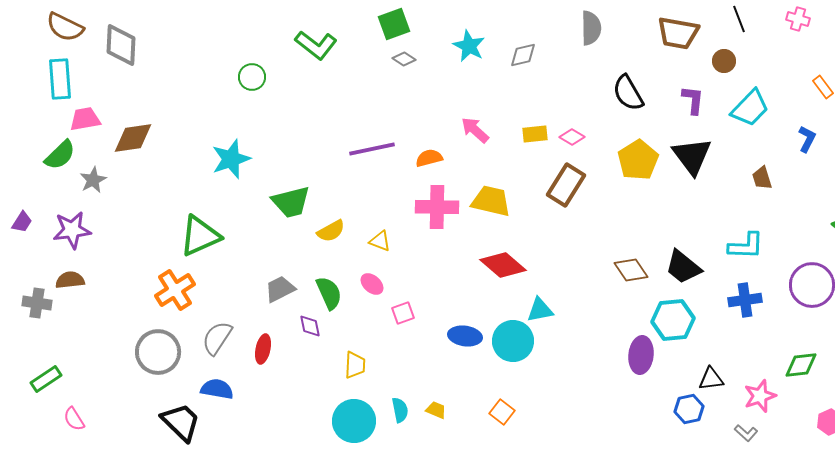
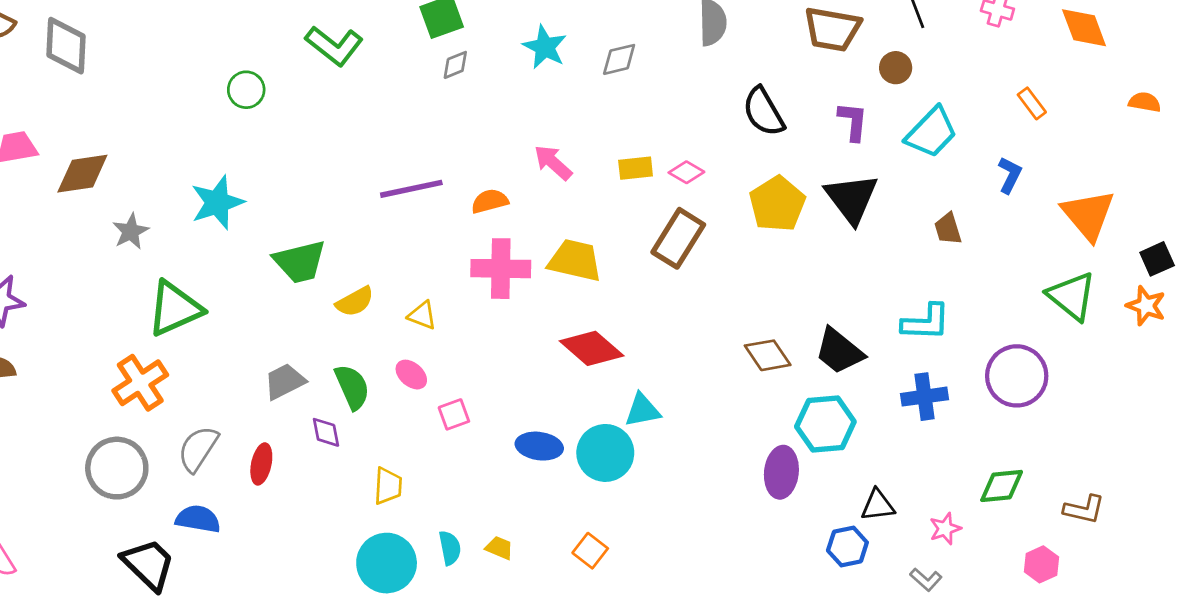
gray diamond: (404, 59) -> (455, 65), turned -55
gray star: (93, 180) -> (131, 231), moved
pink star: (760, 396) -> (945, 529), size x0.7

